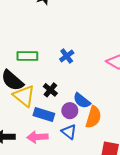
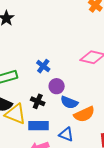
purple circle: (70, 111) -> (57, 86), moved
orange semicircle: (93, 117) -> (84, 114), turned 65

